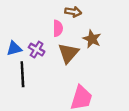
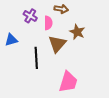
purple cross: (37, 50) -> (30, 16), moved
black line: (22, 74) -> (36, 58), moved

